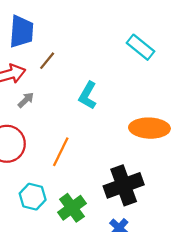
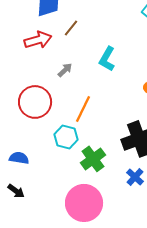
gray arrow: (26, 100) -> (65, 70), moved
cyan hexagon: (33, 197) -> (66, 137), moved

